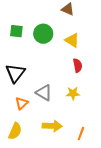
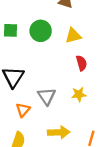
yellow triangle: (72, 40) -> (73, 36), turned -42
gray triangle: (44, 93) -> (47, 96), turned 30

